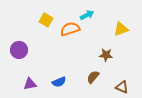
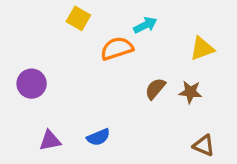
yellow square: (46, 20) -> (78, 18), moved
brown star: (106, 55) -> (190, 92), moved
brown semicircle: (93, 77) -> (155, 89), moved

